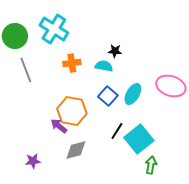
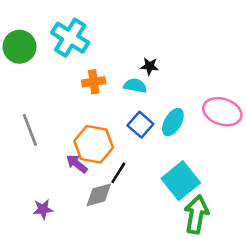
gray line: (26, 70) -> (30, 130), moved
black line: (117, 131) -> (118, 173), moved
green arrow: (151, 165) -> (196, 214), size x1.6

